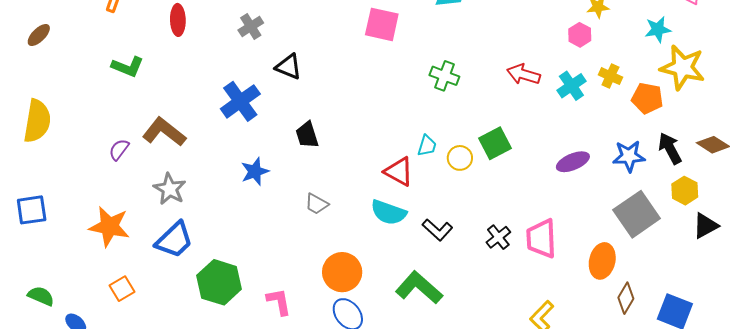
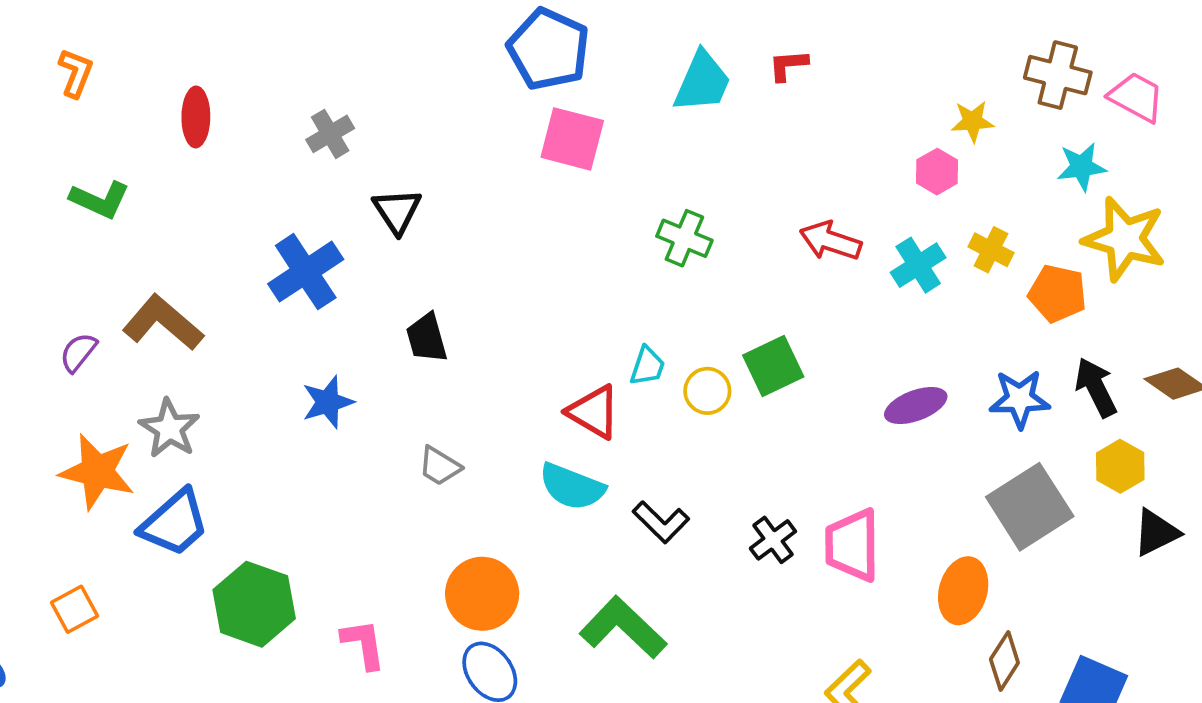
black triangle: (289, 67) -> (397, 211), turned 32
orange star: (109, 227) -> (97, 472), moved

